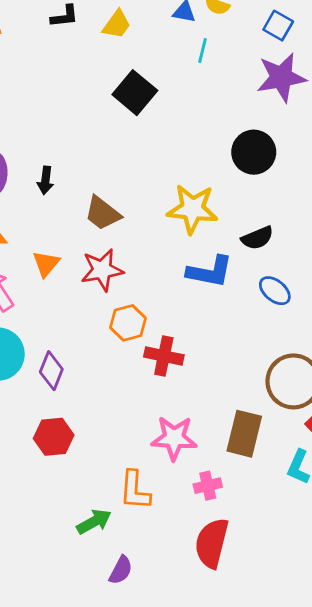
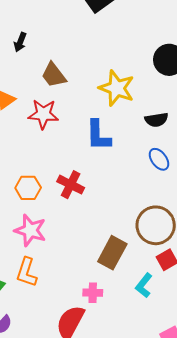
blue L-shape: (210, 272) -> (98, 135), moved, turned 64
orange hexagon: (128, 323) -> (28, 188), moved
pink star: (174, 438) -> (30, 230), moved
pink cross: (208, 486) -> (93, 293), moved

